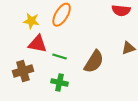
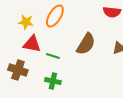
brown semicircle: (94, 62) -> (86, 44), moved
brown cross: (23, 71) -> (18, 70), turned 36

